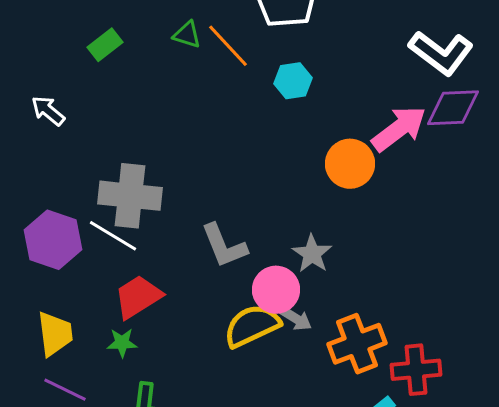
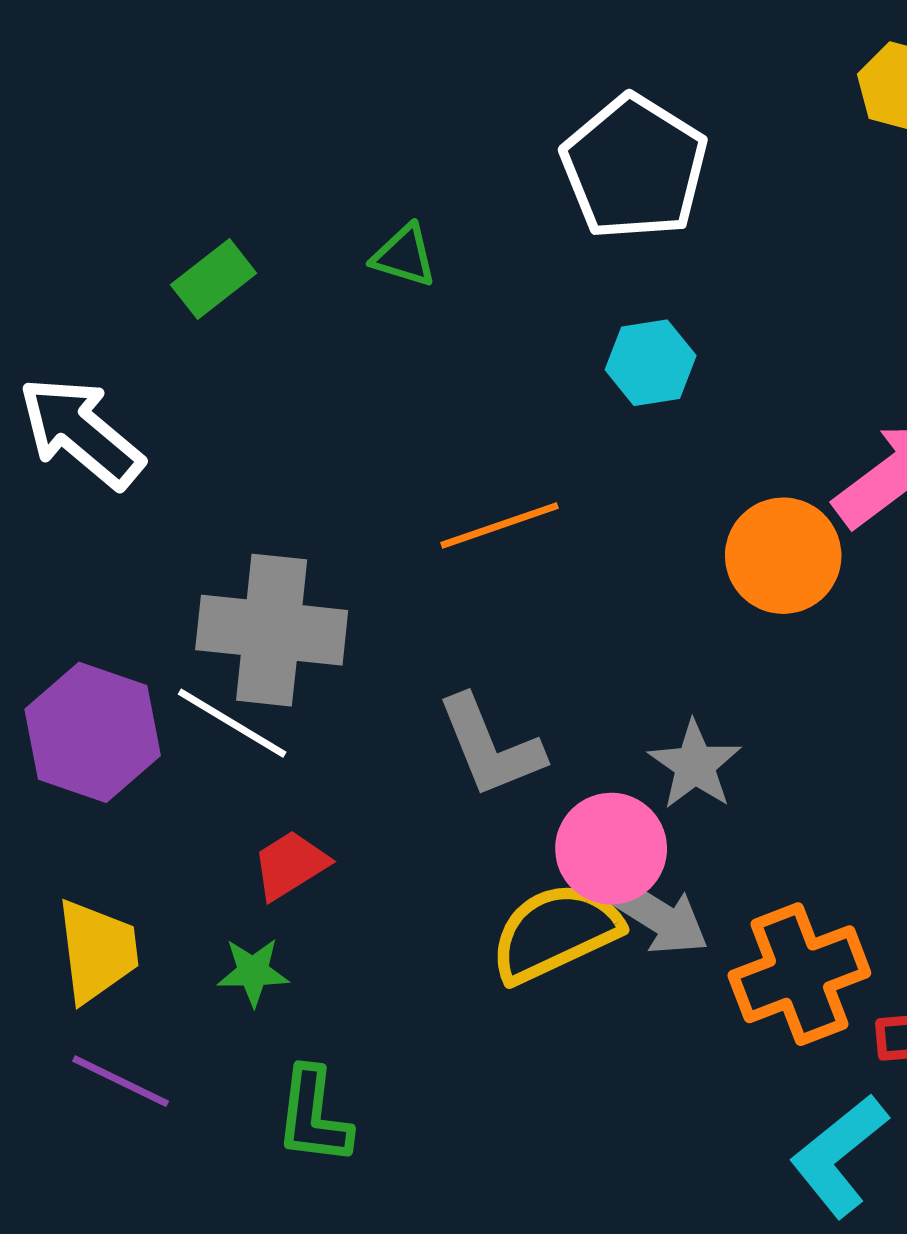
orange line: (228, 46) -> (500, 525), moved, turned -66
white arrow: (48, 111) -> (81, 432), size x1.6
red trapezoid: (138, 297) -> (290, 865), size x0.7
gray arrow: (296, 319) -> (658, 916), size x1.4

